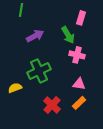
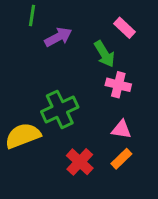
pink rectangle: (81, 18) -> (124, 28), turned -64
purple arrow: (35, 36) -> (58, 37), moved
yellow semicircle: (15, 88) -> (23, 136), size x1.6

